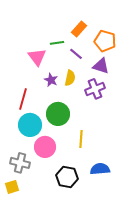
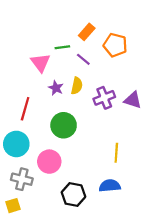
purple triangle: (101, 66) -> (133, 100), moved
cyan circle: (30, 125) -> (16, 144), moved
yellow line: (81, 139) -> (116, 153), moved

